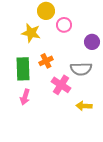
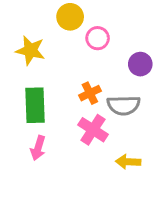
yellow star: (31, 33) -> (30, 50), moved
orange cross: (46, 61) -> (90, 93), moved

